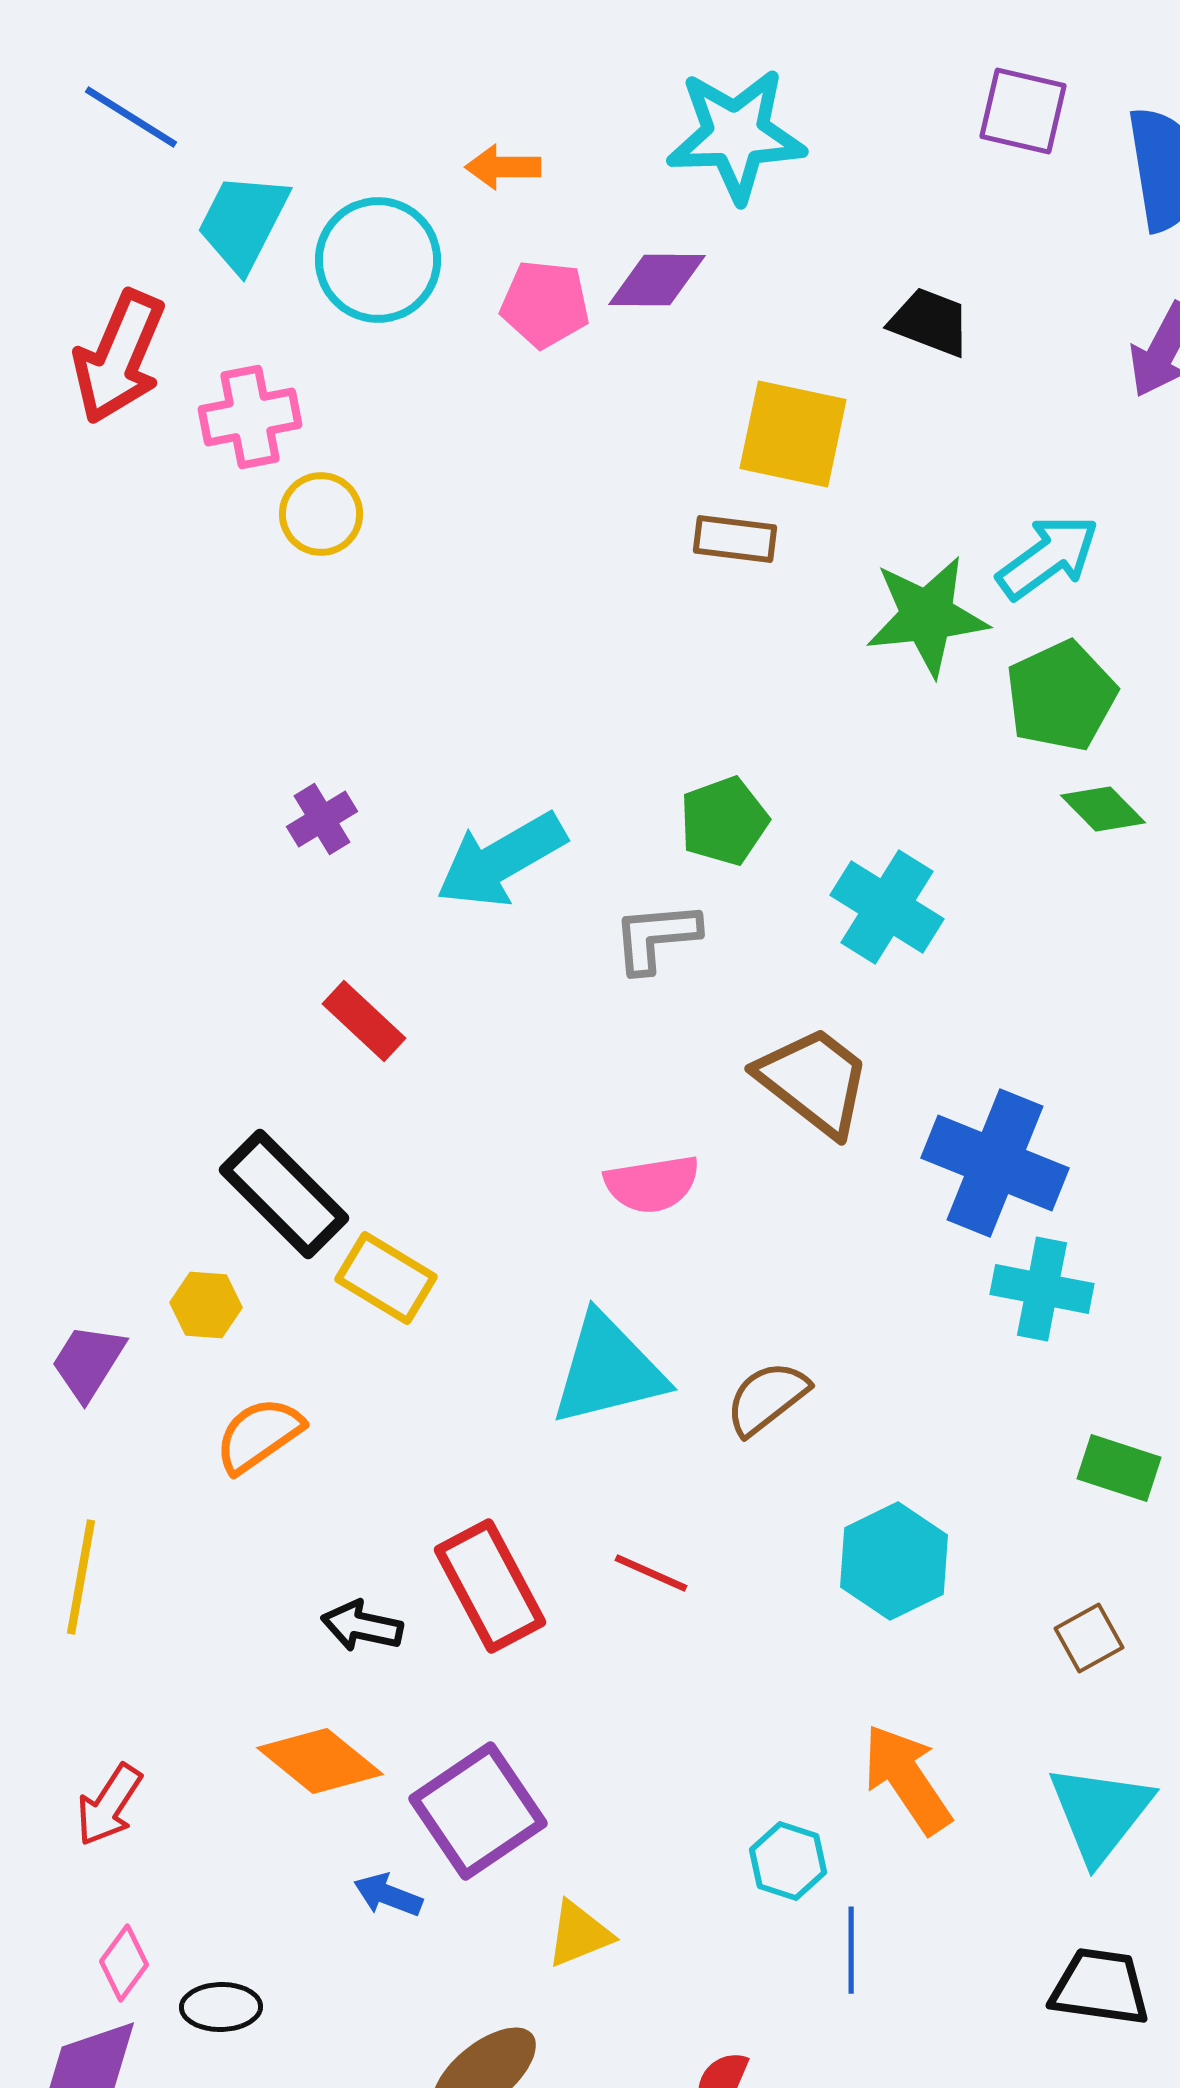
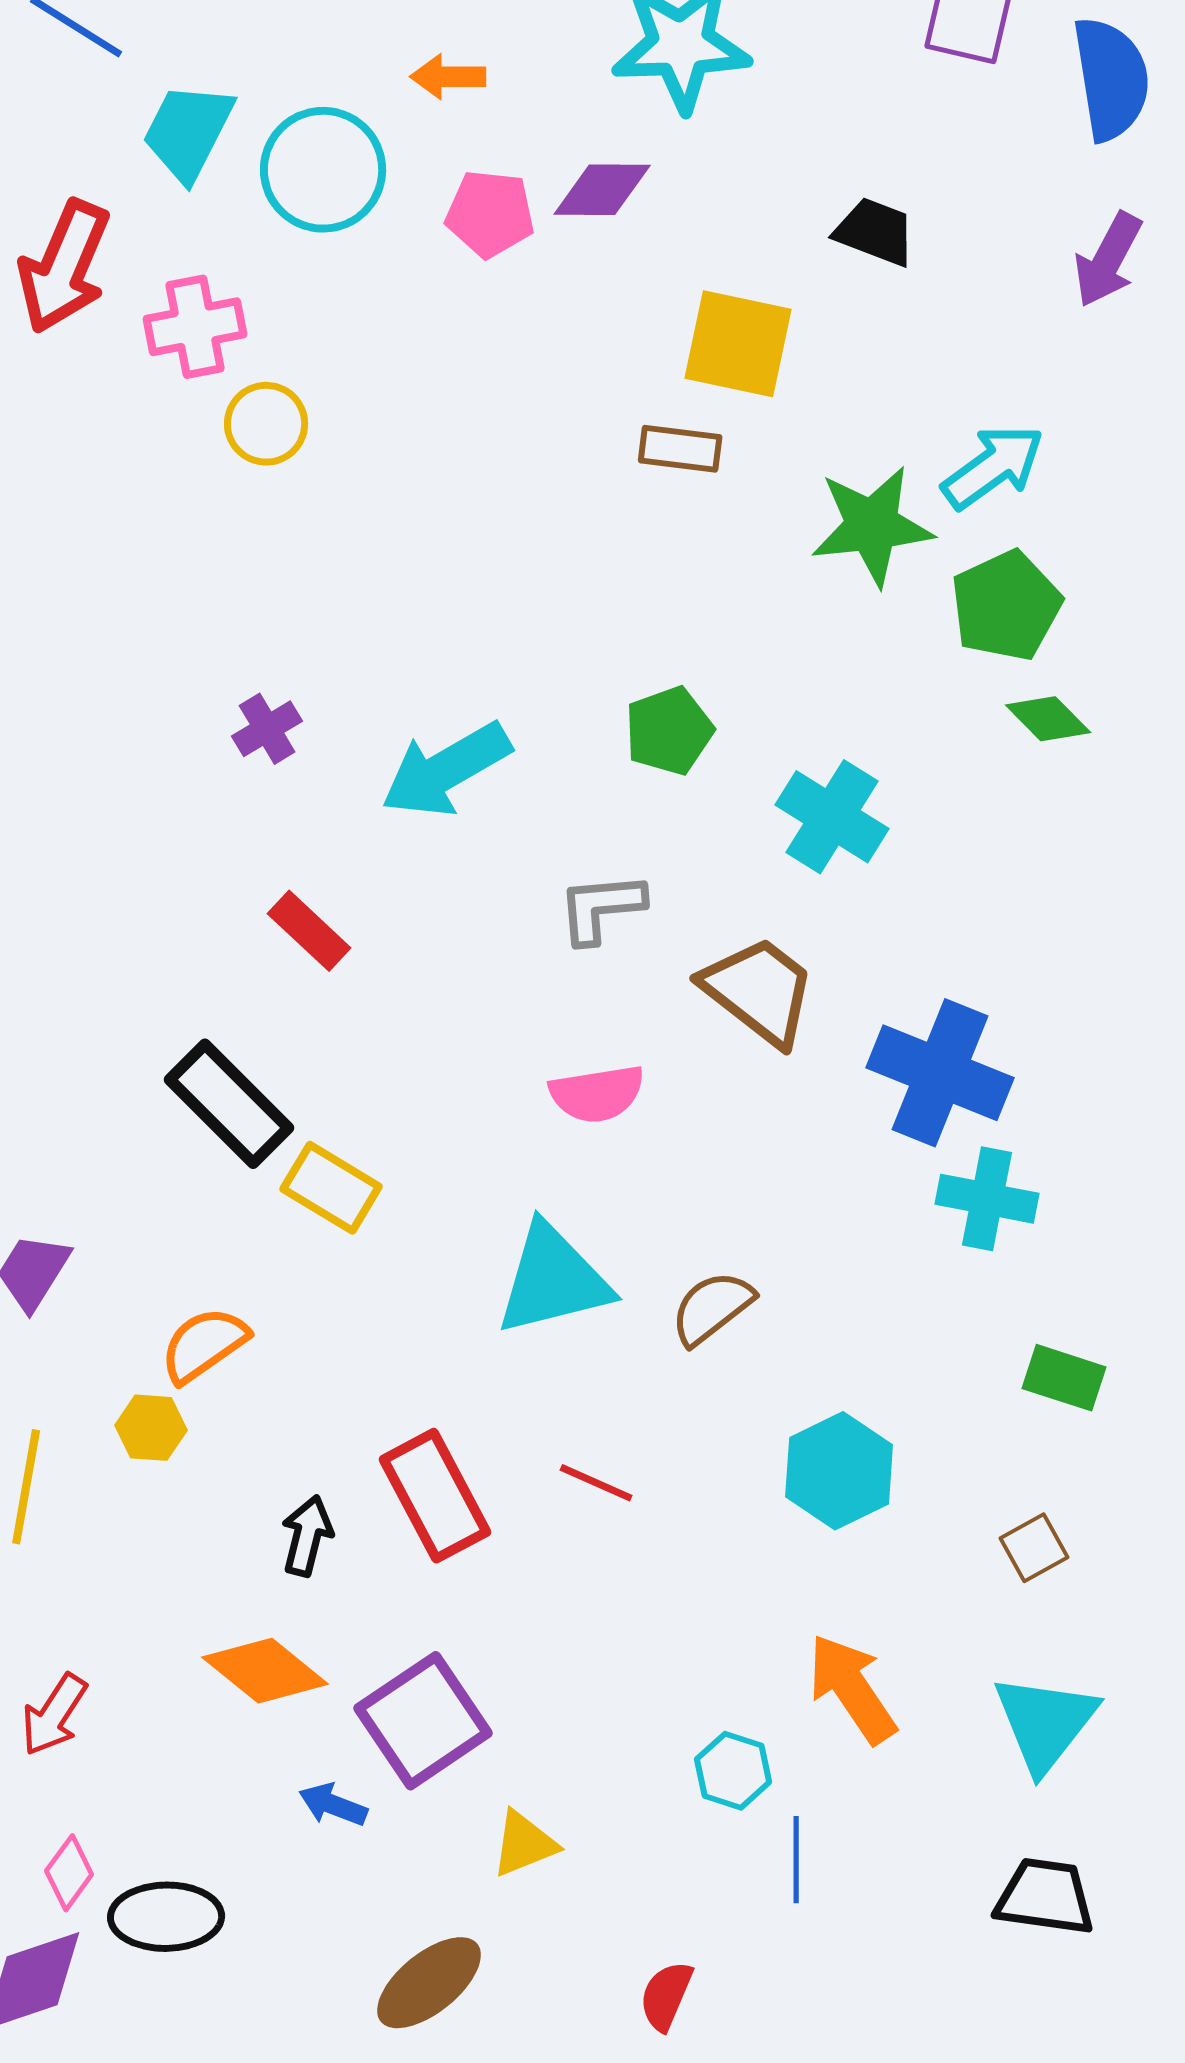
gray L-shape: (656, 937) -> (601, 908), moved
yellow hexagon: (206, 1305) -> (151, 1428), moved
black arrow: (362, 1626) -> (307, 1536), turned 92
black ellipse: (221, 2007) -> (166, 1917), size x1.4

